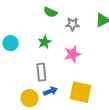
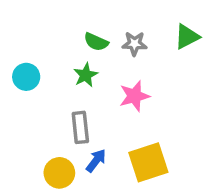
green semicircle: (50, 12) -> (96, 42), moved
blue arrow: (50, 91) -> (96, 161), turned -32
yellow square: (80, 92) -> (148, 162), turned -30

